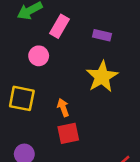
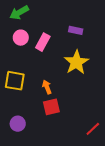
pink rectangle: (59, 26) -> (43, 42), moved
pink circle: (39, 56) -> (21, 38), moved

